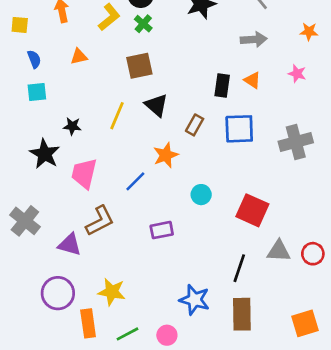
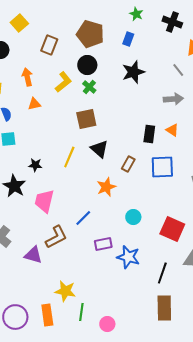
orange triangle: (79, 57) -> (34, 104), moved
blue line: (135, 181) -> (83, 218), moved
purple circle: (58, 293) -> (15, 317), moved
blue star: (195, 300) -> (128, 257), moved
green line: (128, 334) -> (81, 312), moved, turned -54

